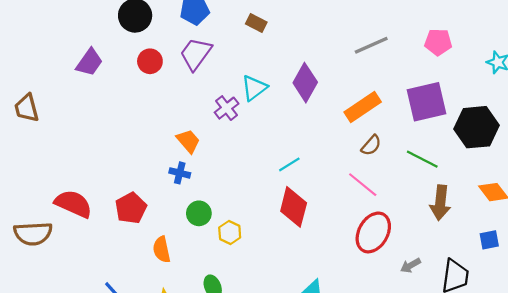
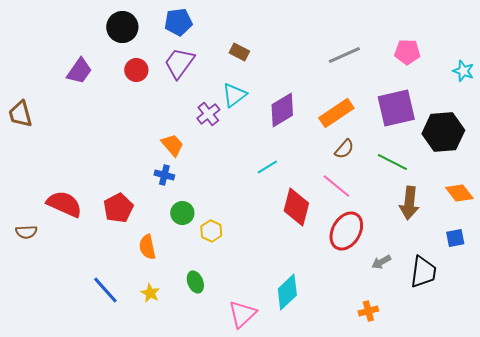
brown rectangle: (256, 23) -> (239, 52), moved
purple diamond: (305, 83) -> (282, 110), moved, turned 30
red diamond: (294, 207) -> (296, 207), moved
brown semicircle: (33, 234) -> (26, 232), size x0.6

